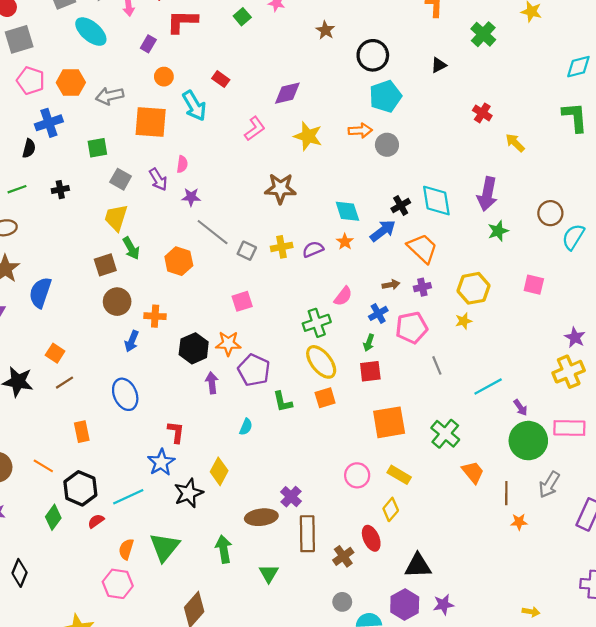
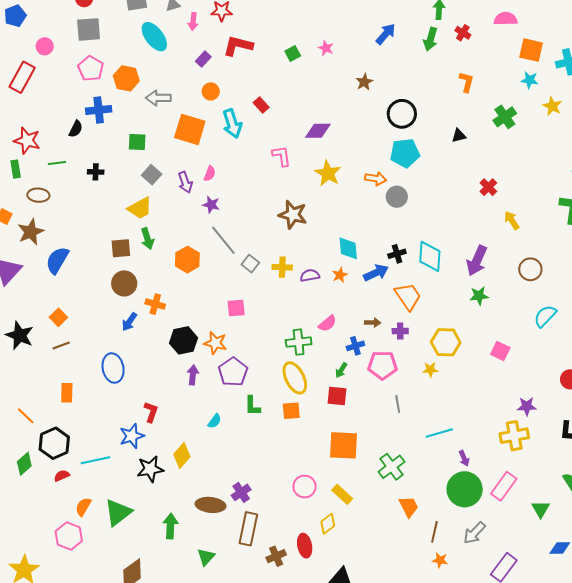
pink L-shape: (255, 129) -> (282, 156), turned -75
brown circle: (550, 213) -> (530, 269), moved
yellow trapezoid: (116, 218) -> (140, 208), turned -148
purple star: (575, 337) -> (527, 406), turned 30
pink rectangle: (569, 428) -> (504, 486), turned -68

